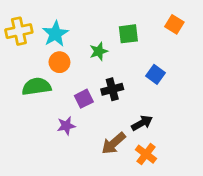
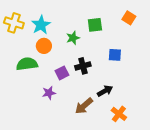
yellow cross: (19, 31) -> (14, 23), turned 30
blue square: (155, 74) -> (115, 55), turned -32
orange cross: (146, 154) -> (119, 114), moved

